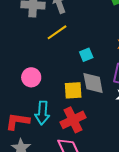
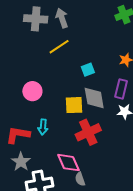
cyan arrow: (42, 113) -> (43, 127), size x0.7
red cross: (73, 120) -> (88, 132), moved

